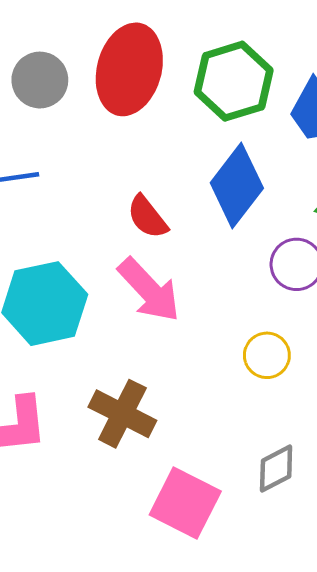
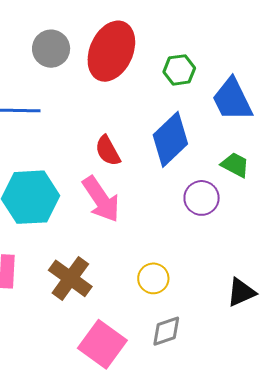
green hexagon: (234, 81) -> (179, 70), size x0.6
yellow circle: (267, 355) -> (153, 278), moved

